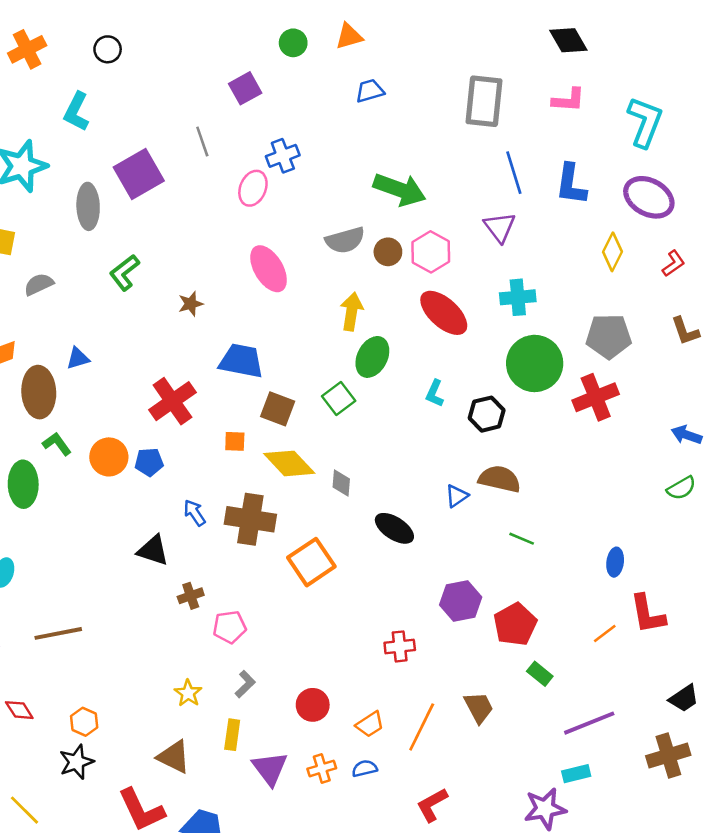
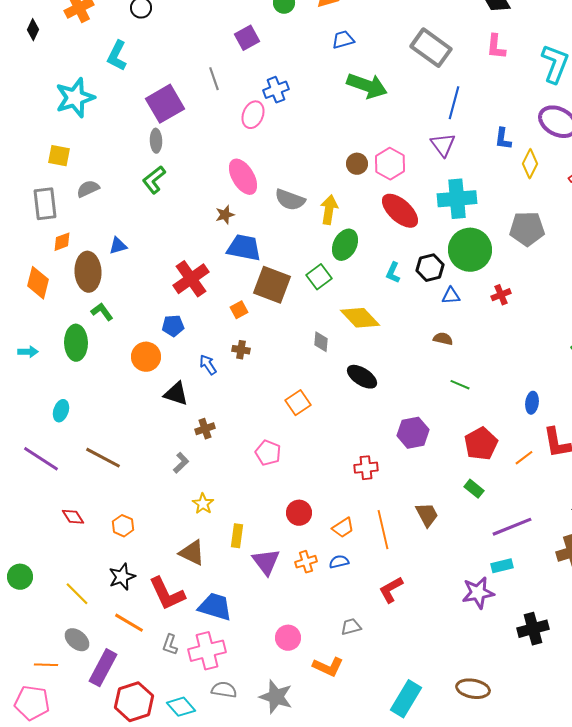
pink L-shape: (568, 100) -> (496, 47), turned 92
gray rectangle: (484, 101) -> (431, 48), turned -60
blue line: (514, 173) -> (454, 103), turned 32
blue L-shape: (571, 184) -> (503, 139), moved, size x0.7
green arrow: (400, 190) -> (367, 86), moved
gray ellipse: (88, 206) -> (156, 141), moved, size x0.7
gray semicircle: (345, 240) -> (290, 200), moved, turned 36
pink ellipse: (269, 269) -> (243, 177), moved
cyan cross: (518, 297) -> (457, 199), size x1.4
brown star: (191, 304) -> (225, 215), moved
red cross: (596, 397) -> (501, 295), moved, size x0.6
brown square: (278, 409) -> (272, 285), size x1.4
black hexagon: (487, 414) -> (430, 268), moved
orange square: (235, 441) -> (239, 310), turned -30
orange circle: (109, 457) -> (146, 357), moved
yellow diamond: (289, 463) -> (360, 318), moved
brown semicircle: (500, 479) -> (443, 339), size x0.6
blue triangle: (457, 496) -> (451, 296), moved, turned 30
brown cross: (250, 519) -> (241, 350), moved, size x0.5
orange square: (311, 562) -> (298, 403), size x0.7
red pentagon: (515, 624) -> (481, 444), moved
pink pentagon: (230, 627) -> (268, 453), moved, turned 30
brown line: (58, 633) -> (103, 458), turned 39
gray L-shape: (245, 684) -> (181, 463), moved
orange line: (422, 727) -> (383, 530), turned -39
black star: (76, 762) -> (122, 577), moved

